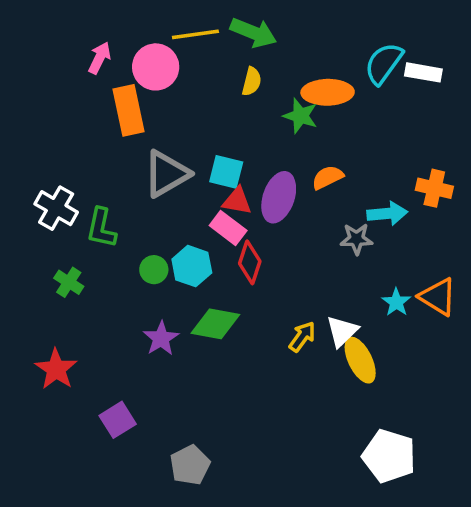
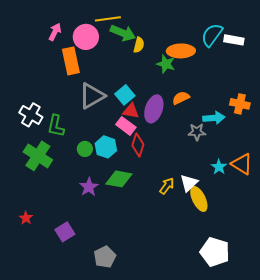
green arrow: (253, 33) -> (123, 33), moved
cyan square: (226, 172) -> (125, 95), turned 36
green cross: (69, 282) -> (38, 156), size x1.8
red star: (56, 369) -> (26, 218), moved, size x0.6

